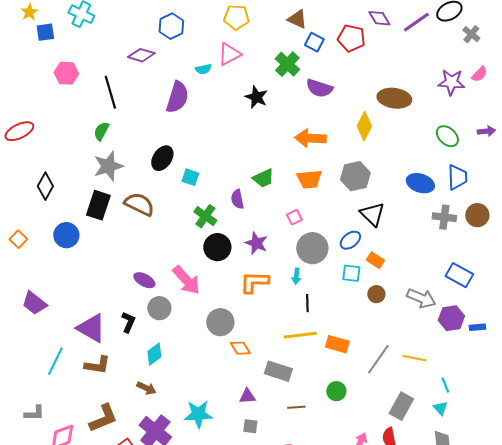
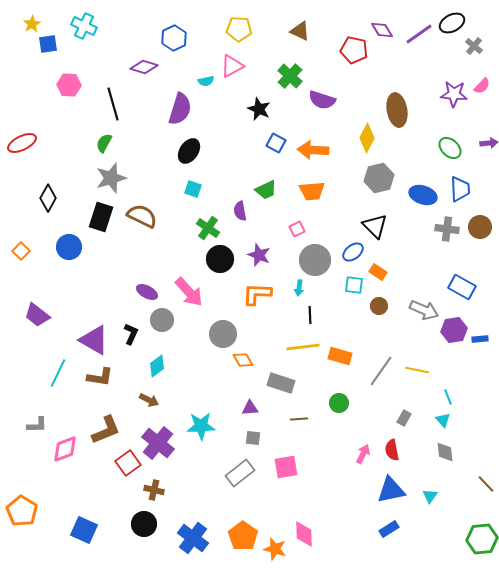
blue square: (314, 42) -> (276, 143), moved
brown ellipse: (394, 98) -> (397, 110), turned 72
black ellipse: (162, 158) -> (189, 151), moved
gray hexagon: (355, 176) -> (379, 178), moved
gray rectangle: (401, 406) -> (404, 418), size x0.6

